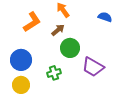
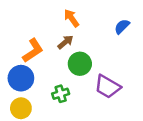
blue semicircle: (105, 17) -> (122, 26), turned -64
orange L-shape: (32, 22) -> (33, 51), moved

